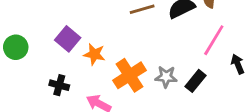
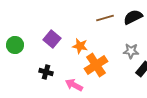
orange star: (94, 54) -> (80, 46), moved
gray star: (166, 77) -> (131, 51), moved

